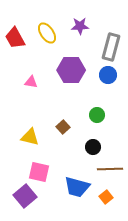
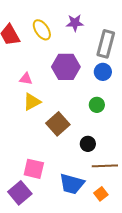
green circle: (97, 115) -> (97, 105), moved
brown square: (63, 127) -> (58, 124), size x1.6
yellow triangle: (30, 137) -> (32, 102), moved, turned -42

